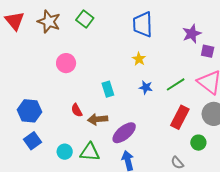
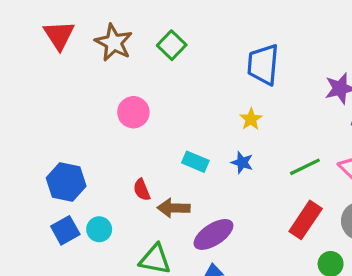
blue star: (146, 87) -> (242, 162), moved
cyan rectangle: (108, 89) -> (195, 162), turned -56
cyan circle: (65, 152) -> (99, 229), moved

